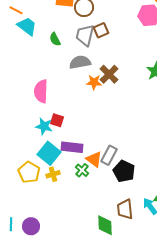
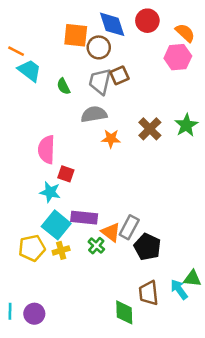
brown cross: (109, 74) -> (150, 129), moved
red square: (57, 120) -> (66, 174), moved
yellow pentagon: (29, 172) -> (32, 248), turned 30

